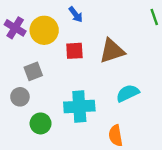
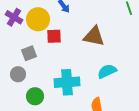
red square: (74, 51) -> (54, 36), moved
brown triangle: (112, 51) -> (94, 36), turned 30

